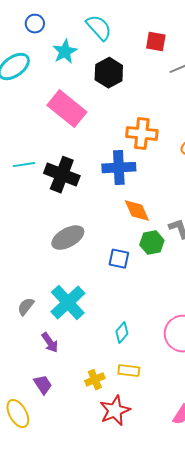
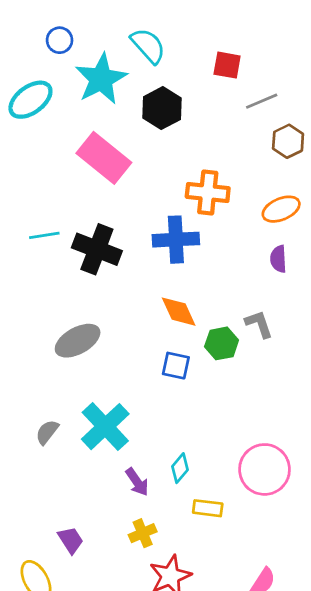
cyan star: (65, 52) -> (101, 79), size x1.5
orange diamond: (137, 211) -> (179, 312), moved
gray ellipse: (68, 238) -> (78, 341), moved
purple arrow: (50, 343) -> (137, 482), moved
yellow rectangle: (129, 371) -> (208, 508), moved

